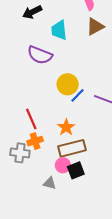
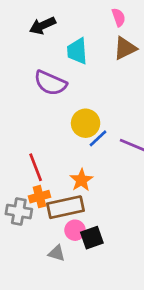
brown rectangle: (72, 148) -> (66, 207), moved

